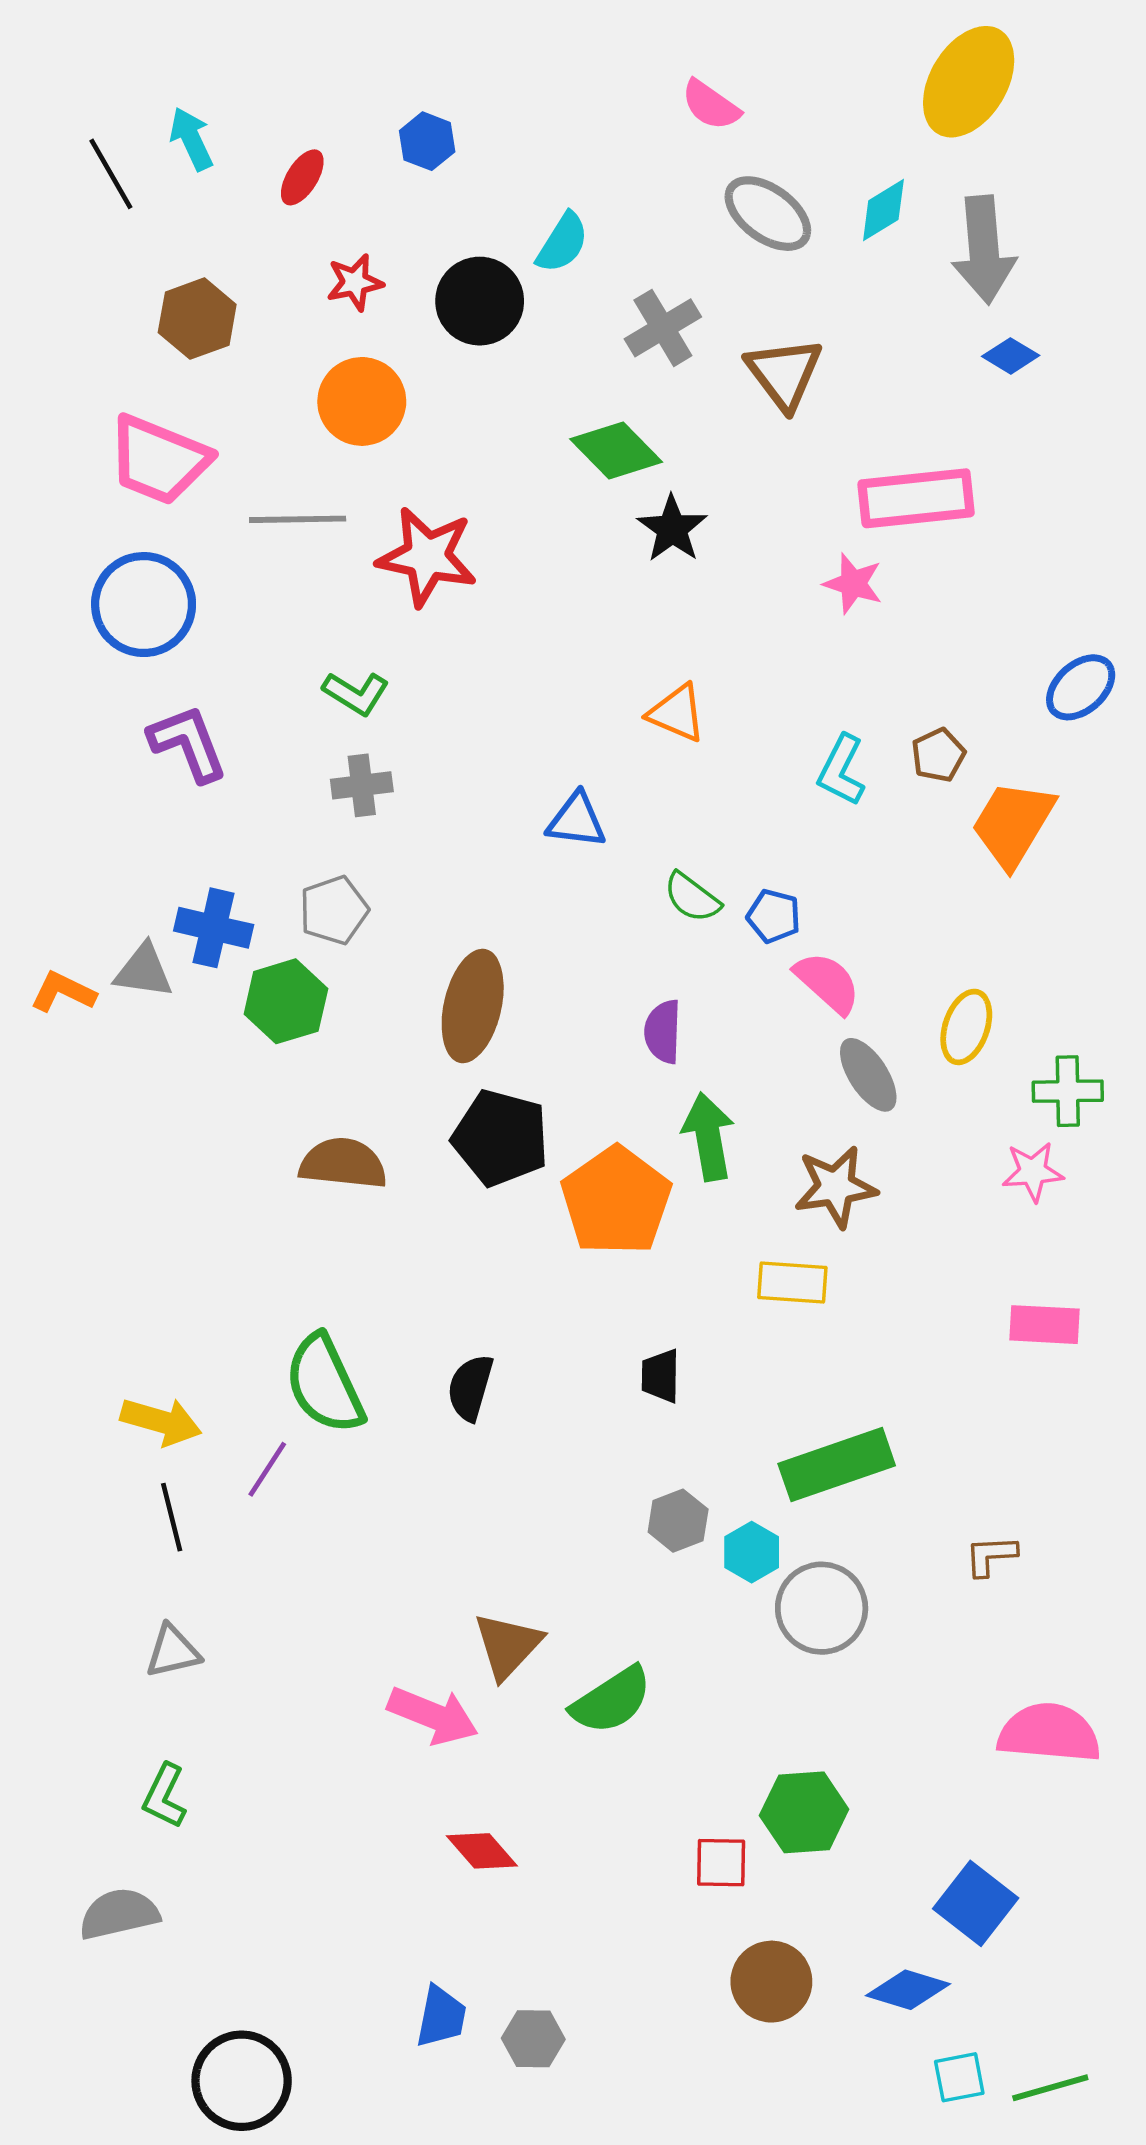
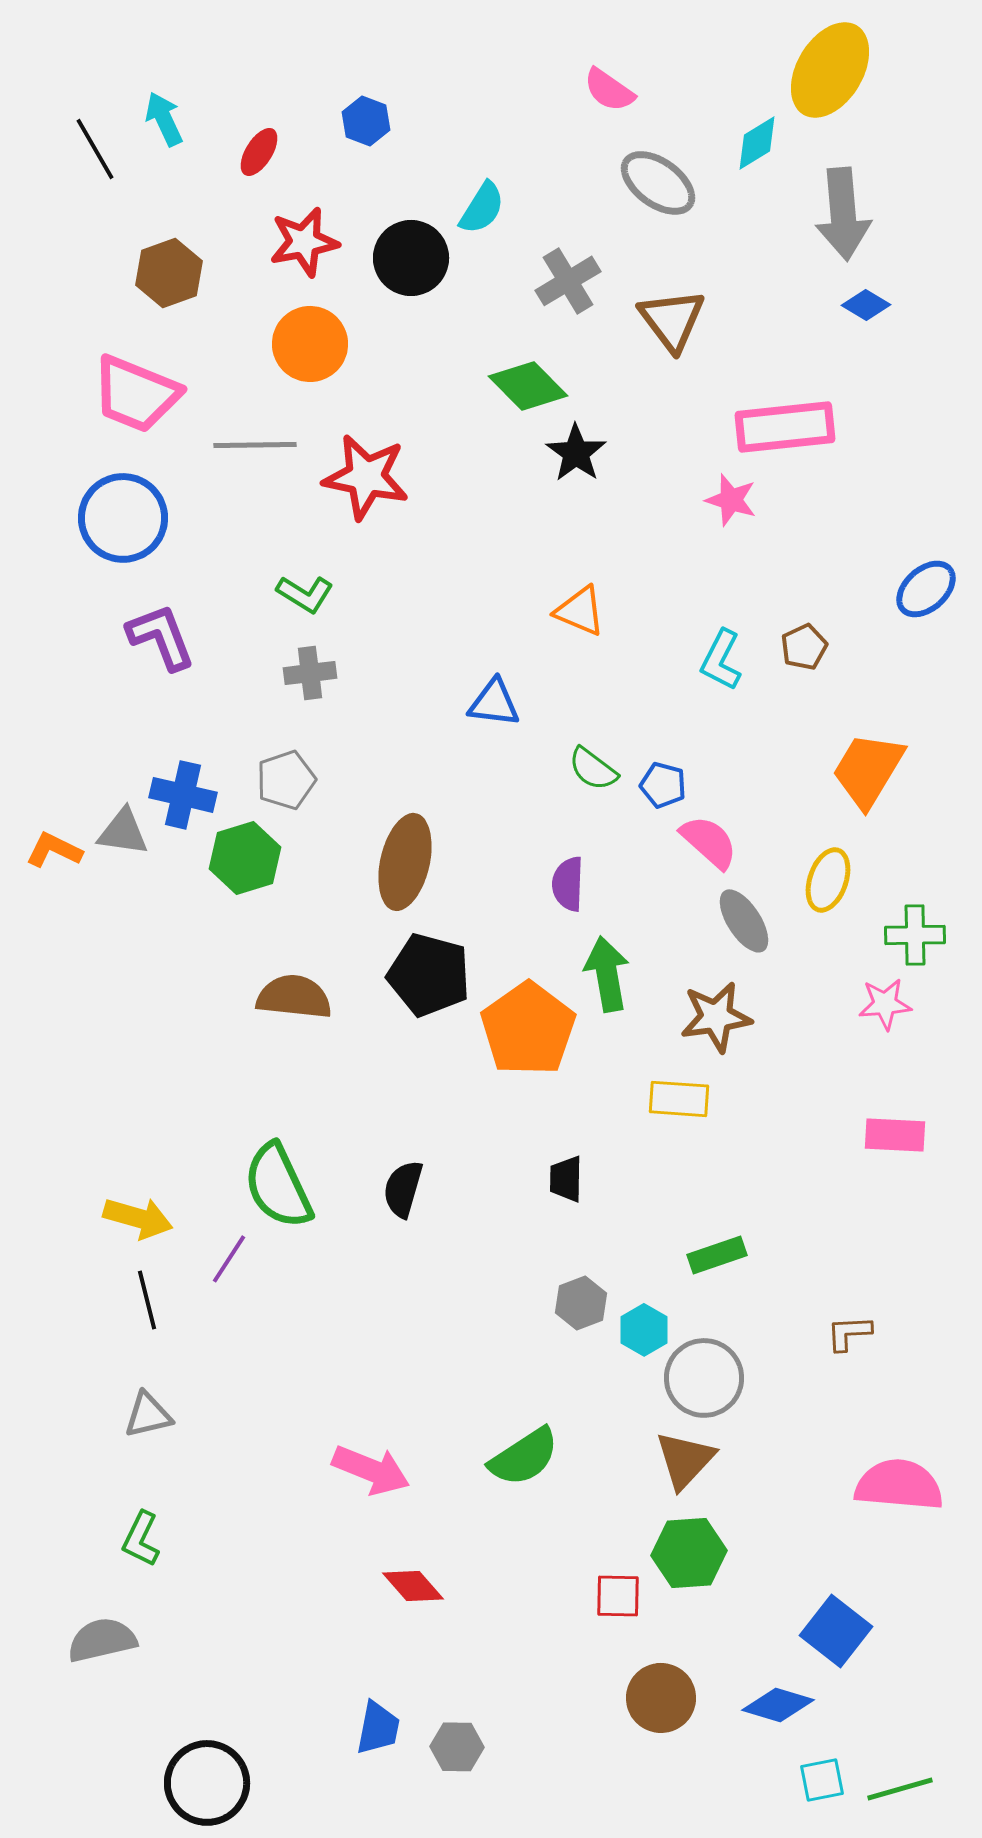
cyan diamond: (883, 210) -> (757, 143), moved
red star: (355, 282) -> (304, 242), size x1.4
orange trapezoid: (1013, 824) -> (868, 770), moved
green rectangle: (837, 1465) -> (717, 1255), size x0.6
brown triangle: (508, 1645) -> (685, 1460), moved

